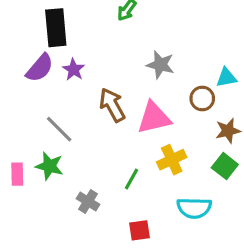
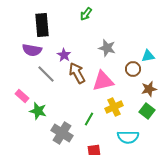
purple semicircle: (40, 68) -> (32, 50), turned 60
purple star: (74, 70) -> (64, 55), moved
gray line: (59, 129) -> (46, 74), moved
pink rectangle: (17, 174) -> (22, 96), moved, turned -48
gray cross: (88, 201) -> (62, 133), size x1.5

